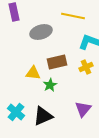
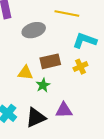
purple triangle: (83, 109) -> (64, 110), moved, turned 48

